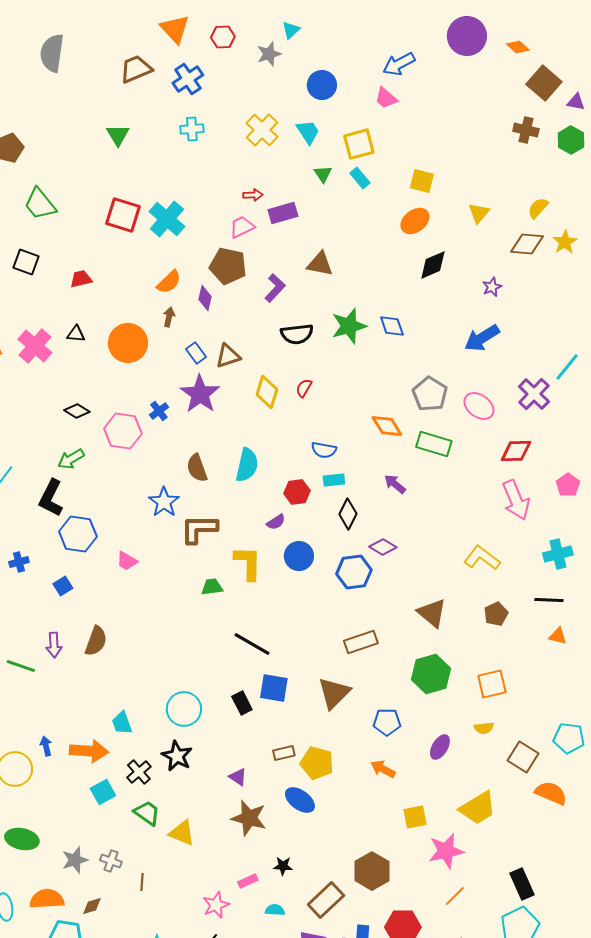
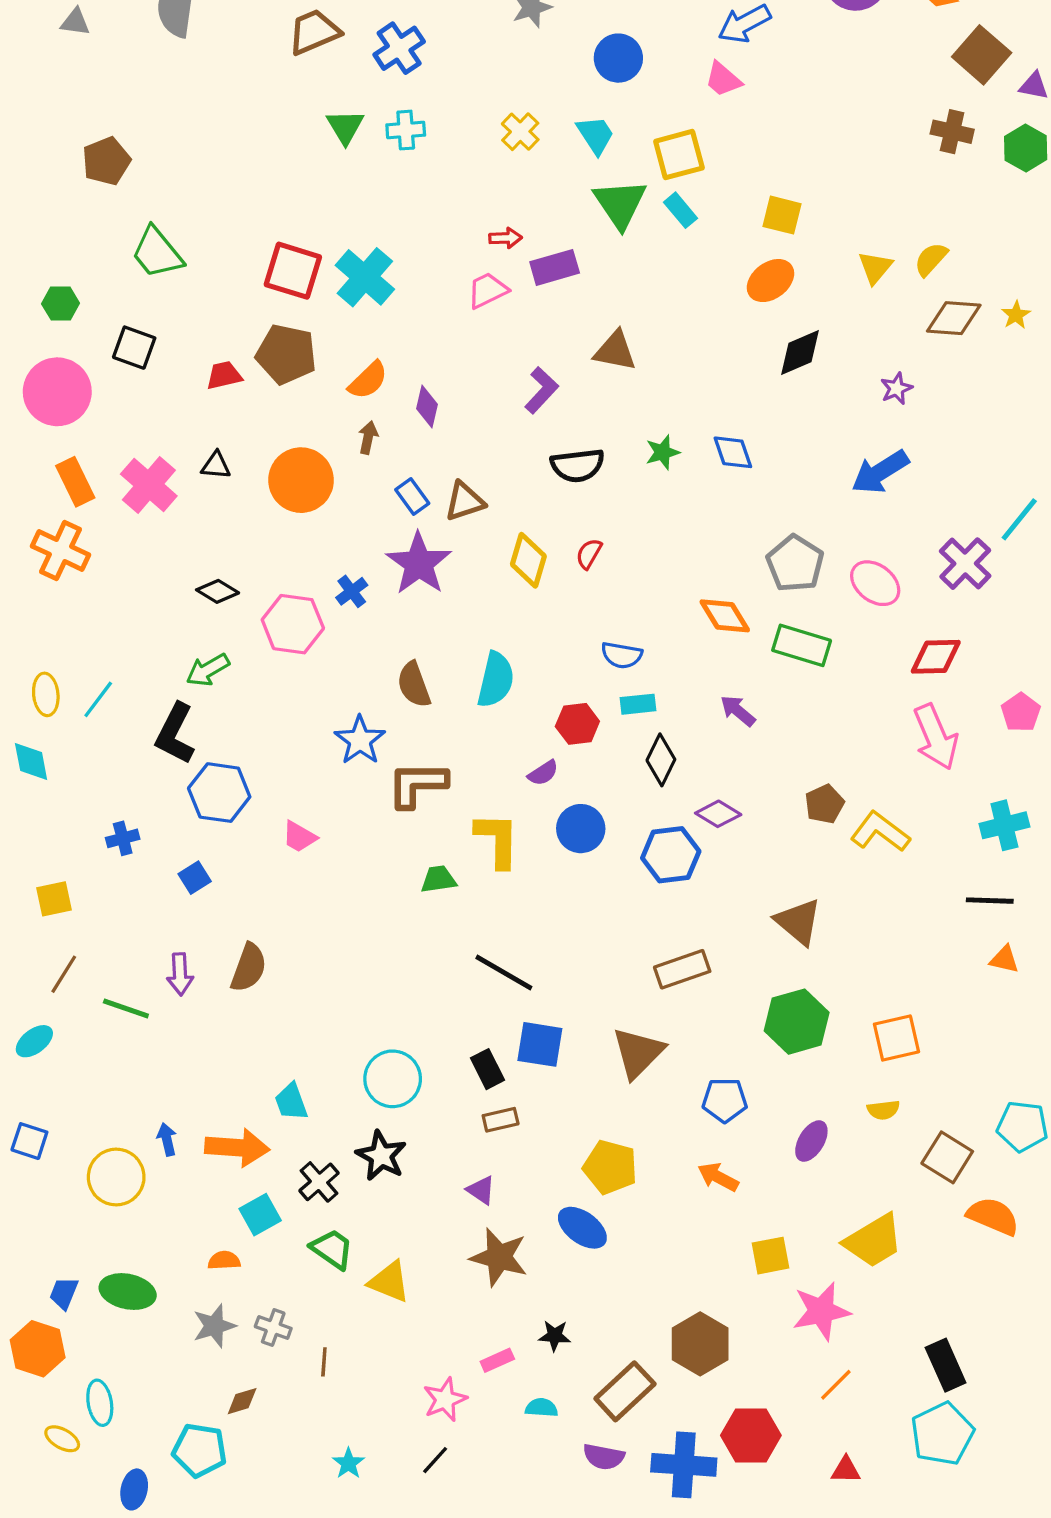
yellow cross: (262, 130) -> (520, 132), size x0.7
green triangle: (118, 135) -> (345, 127), moved
green triangle: (323, 174) -> (620, 204), size x1.8
yellow semicircle: (538, 208) -> (931, 259), moved
yellow star: (565, 242) -> (1016, 315), size x0.7
brown pentagon: (228, 266) -> (286, 354), moved
green star: (349, 326) -> (663, 452), size x0.6
brown pentagon: (496, 614) -> (824, 804), moved
brown rectangle: (284, 753) -> (501, 1120), moved
orange semicircle: (47, 899) -> (224, 1260), moved, size x0.6

